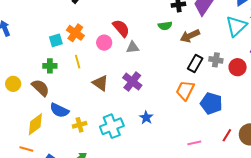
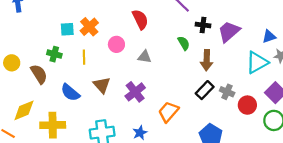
green semicircle: (165, 26) -> (184, 43), turned -128
red semicircle: (121, 28) -> (140, 19), moved
brown arrow: (190, 36) -> (207, 60), turned -78
orange trapezoid: (185, 90) -> (168, 112), moved
blue semicircle: (59, 110) -> (70, 92), moved
yellow cross: (80, 125) -> (53, 125), moved, size x1.6

